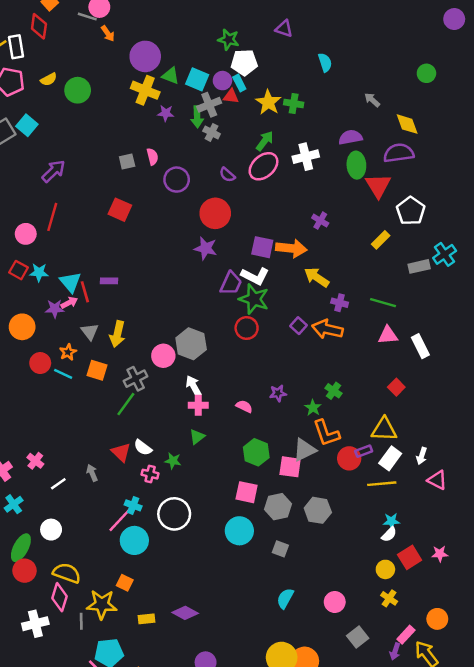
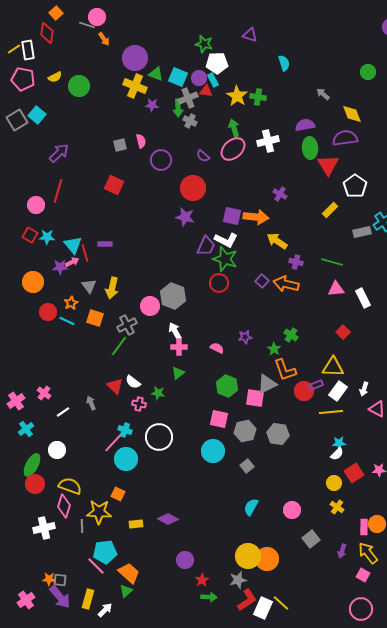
green arrow: (265, 141) -> (234, 128), turned -54
gray square: (280, 549) -> (247, 466), turned 32
pink rectangle: (406, 635) -> (364, 527), moved, turned -42

